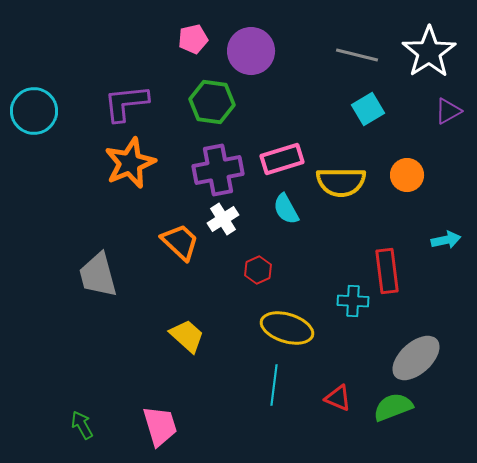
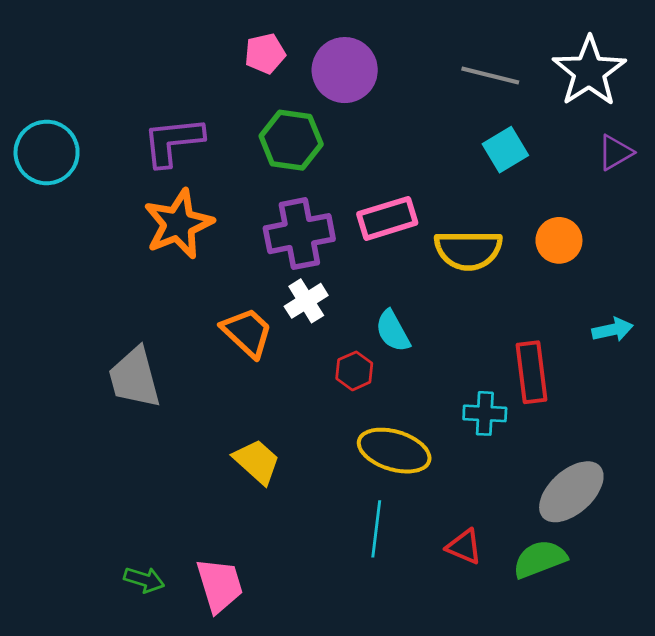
cyan semicircle: (286, 209) -> (393, 331), moved
green arrow: (82, 425) -> (144, 580), moved, turned 136

